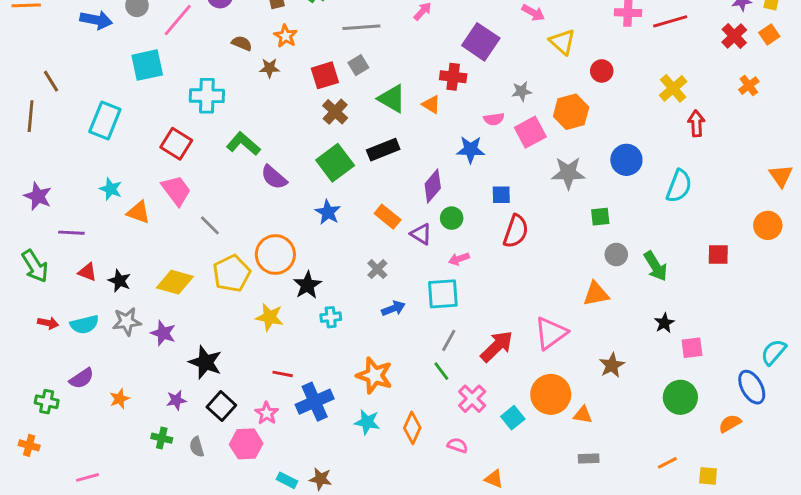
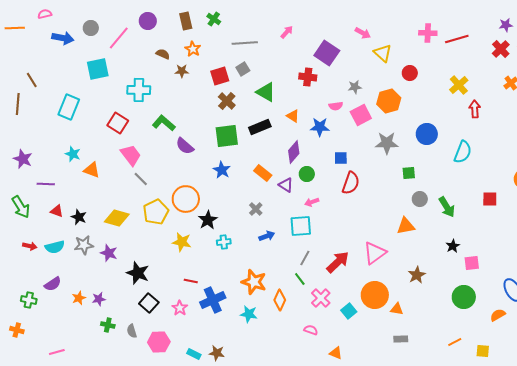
orange triangle: (431, 104) -> (293, 116), moved
green square: (335, 163) -> (227, 136), turned 30
pink trapezoid: (176, 190) -> (131, 155), moved
purple star: (176, 400) -> (99, 299), moved
orange diamond: (412, 428) -> (280, 300), moved
pink hexagon: (246, 444) -> (159, 342), moved

